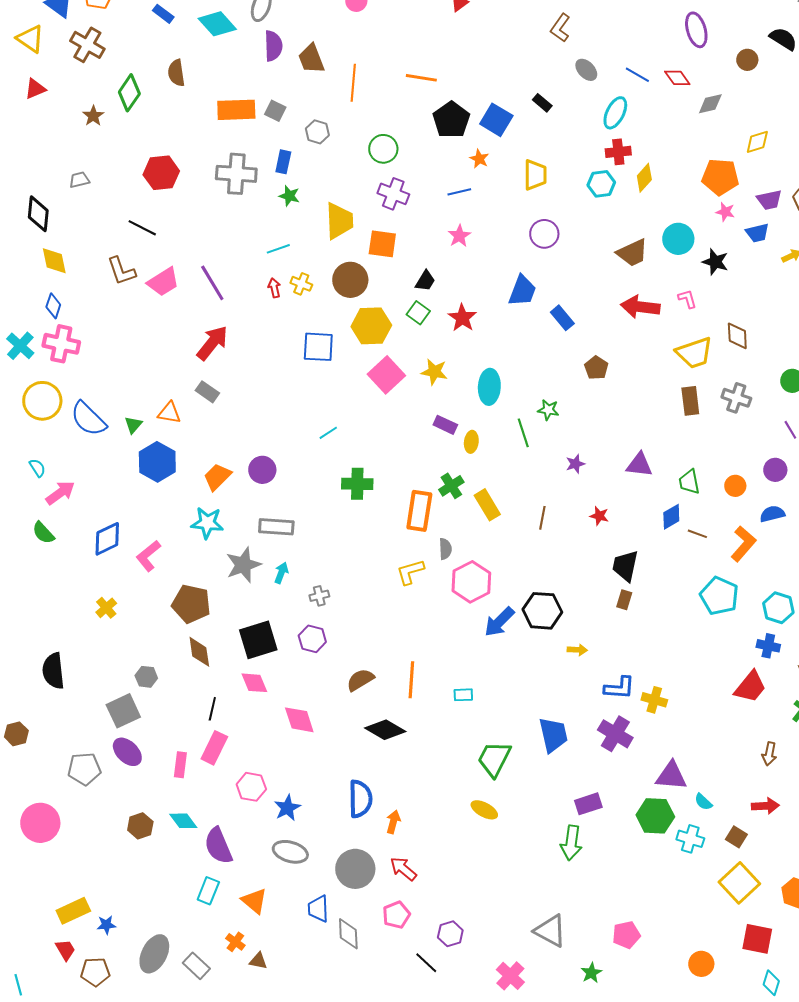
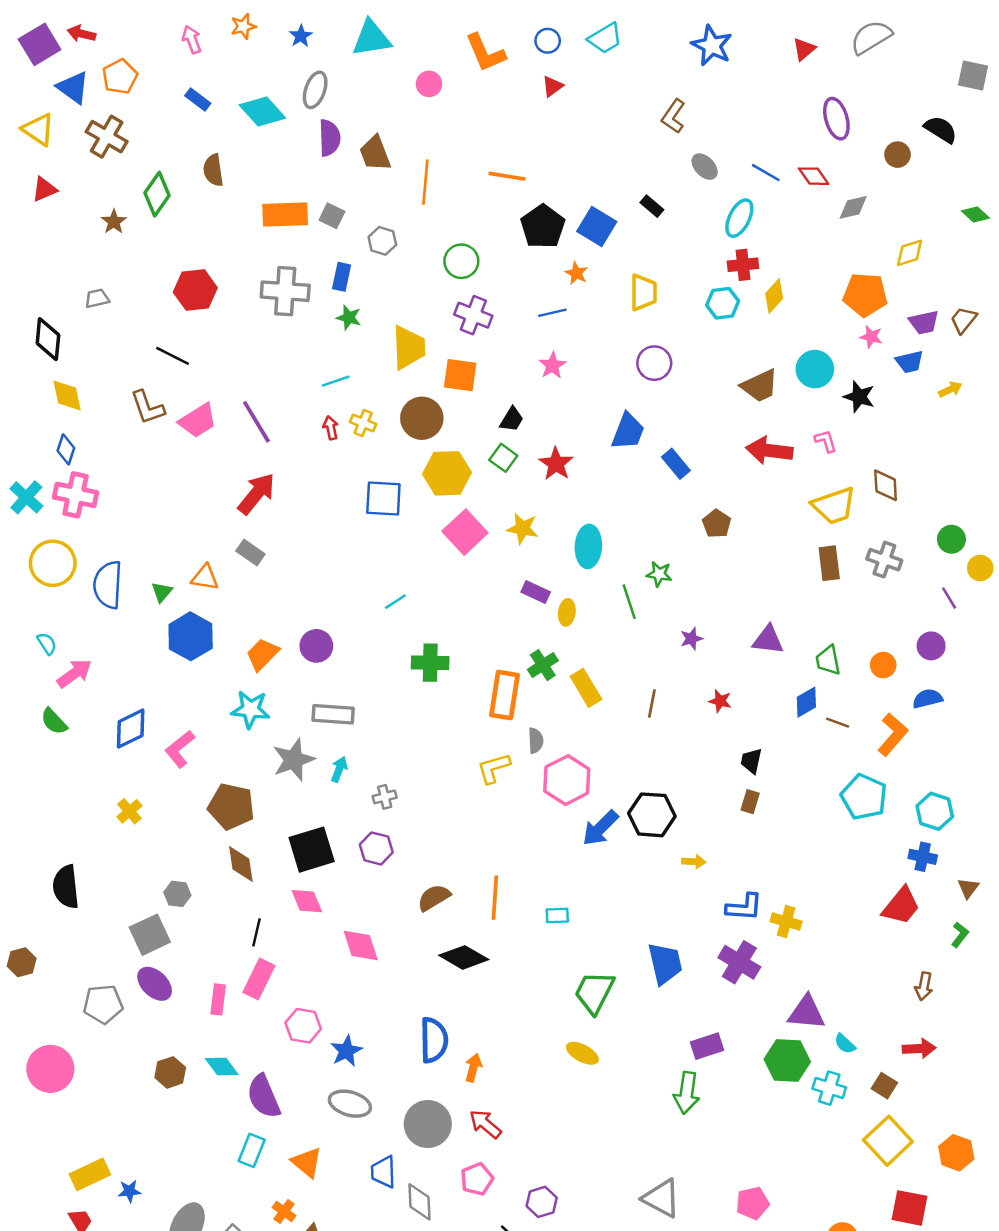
blue semicircle: (88, 419) -> (108, 585), turned 48
black trapezoid: (625, 566) -> (751, 761), size x0.7

